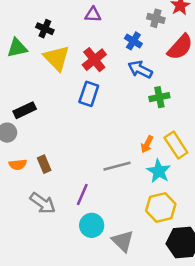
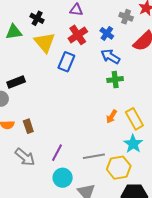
red cross: (94, 60) -> (78, 35), moved
blue rectangle: (89, 94) -> (66, 62), moved
green cross: (159, 97) -> (115, 80), moved
gray line: (117, 166) -> (94, 156), moved
cyan star: (159, 171) -> (133, 144), moved

